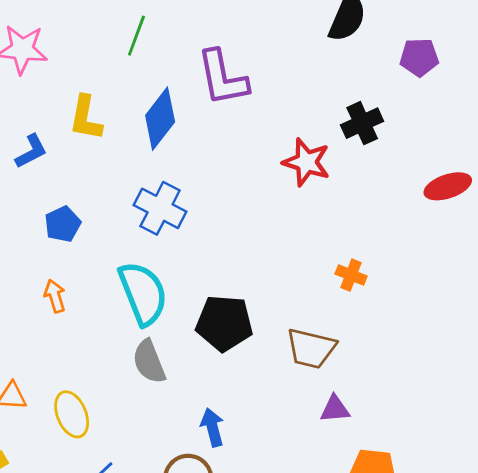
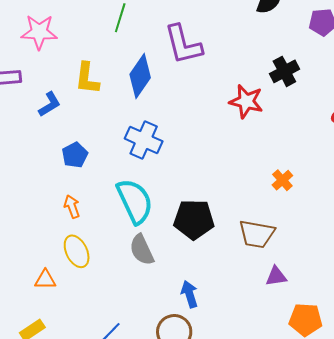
orange cross: (351, 275) -> (282, 180), turned 30
yellow ellipse: (72, 414) -> (77, 251), moved

